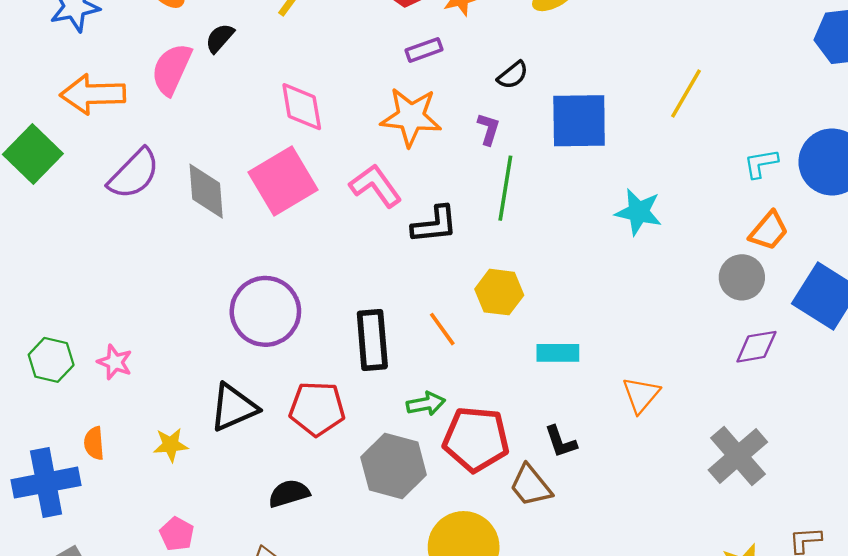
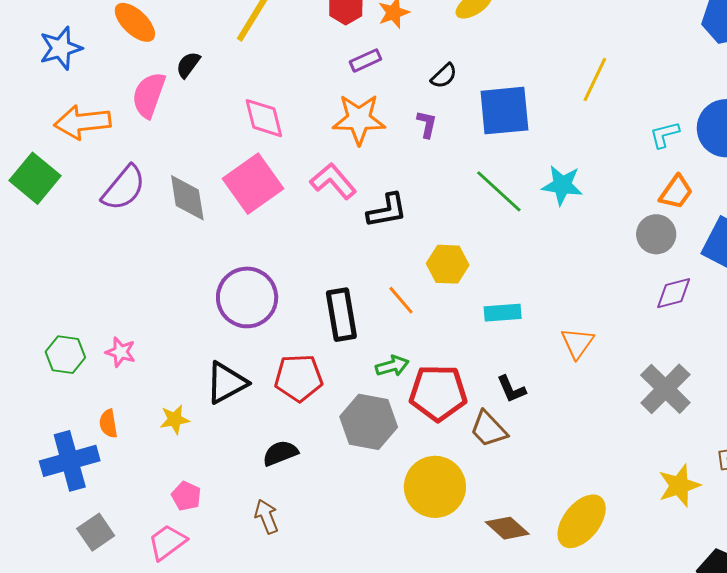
green line: (505, 188) -> (499, 191), moved, turned -52

